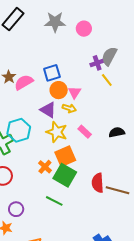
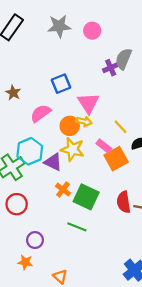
yellow line: (107, 80) -> (121, 127), moved
pink semicircle: (24, 82) -> (41, 113), moved
orange circle: (59, 90) -> (70, 126), moved
pink triangle: (75, 92) -> (88, 103), size x1.5
purple triangle: (48, 110) -> (53, 162), moved
orange square: (65, 156) -> (116, 159), moved

